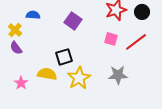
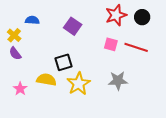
red line: (136, 42) -> (136, 47), turned 55

